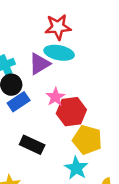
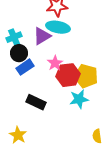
yellow pentagon: (87, 140) -> (86, 76), moved
cyan star: (76, 168) -> (79, 99), moved, turned 30

